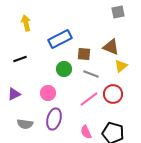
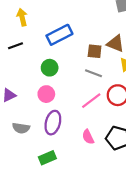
brown square: (84, 54) -> (95, 51), moved
black line: (20, 59) -> (16, 46), moved
green circle: (64, 69) -> (50, 68), moved

